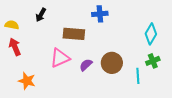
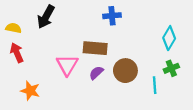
black arrow: (41, 15) -> (46, 17), size x1.5
brown rectangle: (74, 34) -> (95, 48), moved
pink triangle: (60, 58) -> (67, 65), turned -35

